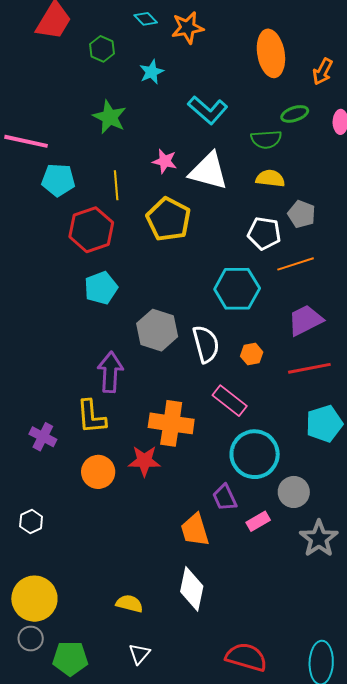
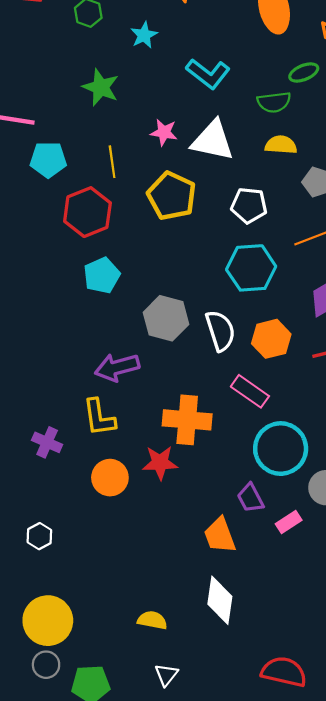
white pentagon: (264, 233) -> (249, 205), moved
orange hexagon: (252, 354) -> (271, 339), size x1.6
purple arrow: (110, 372) -> (117, 367), turned -105

